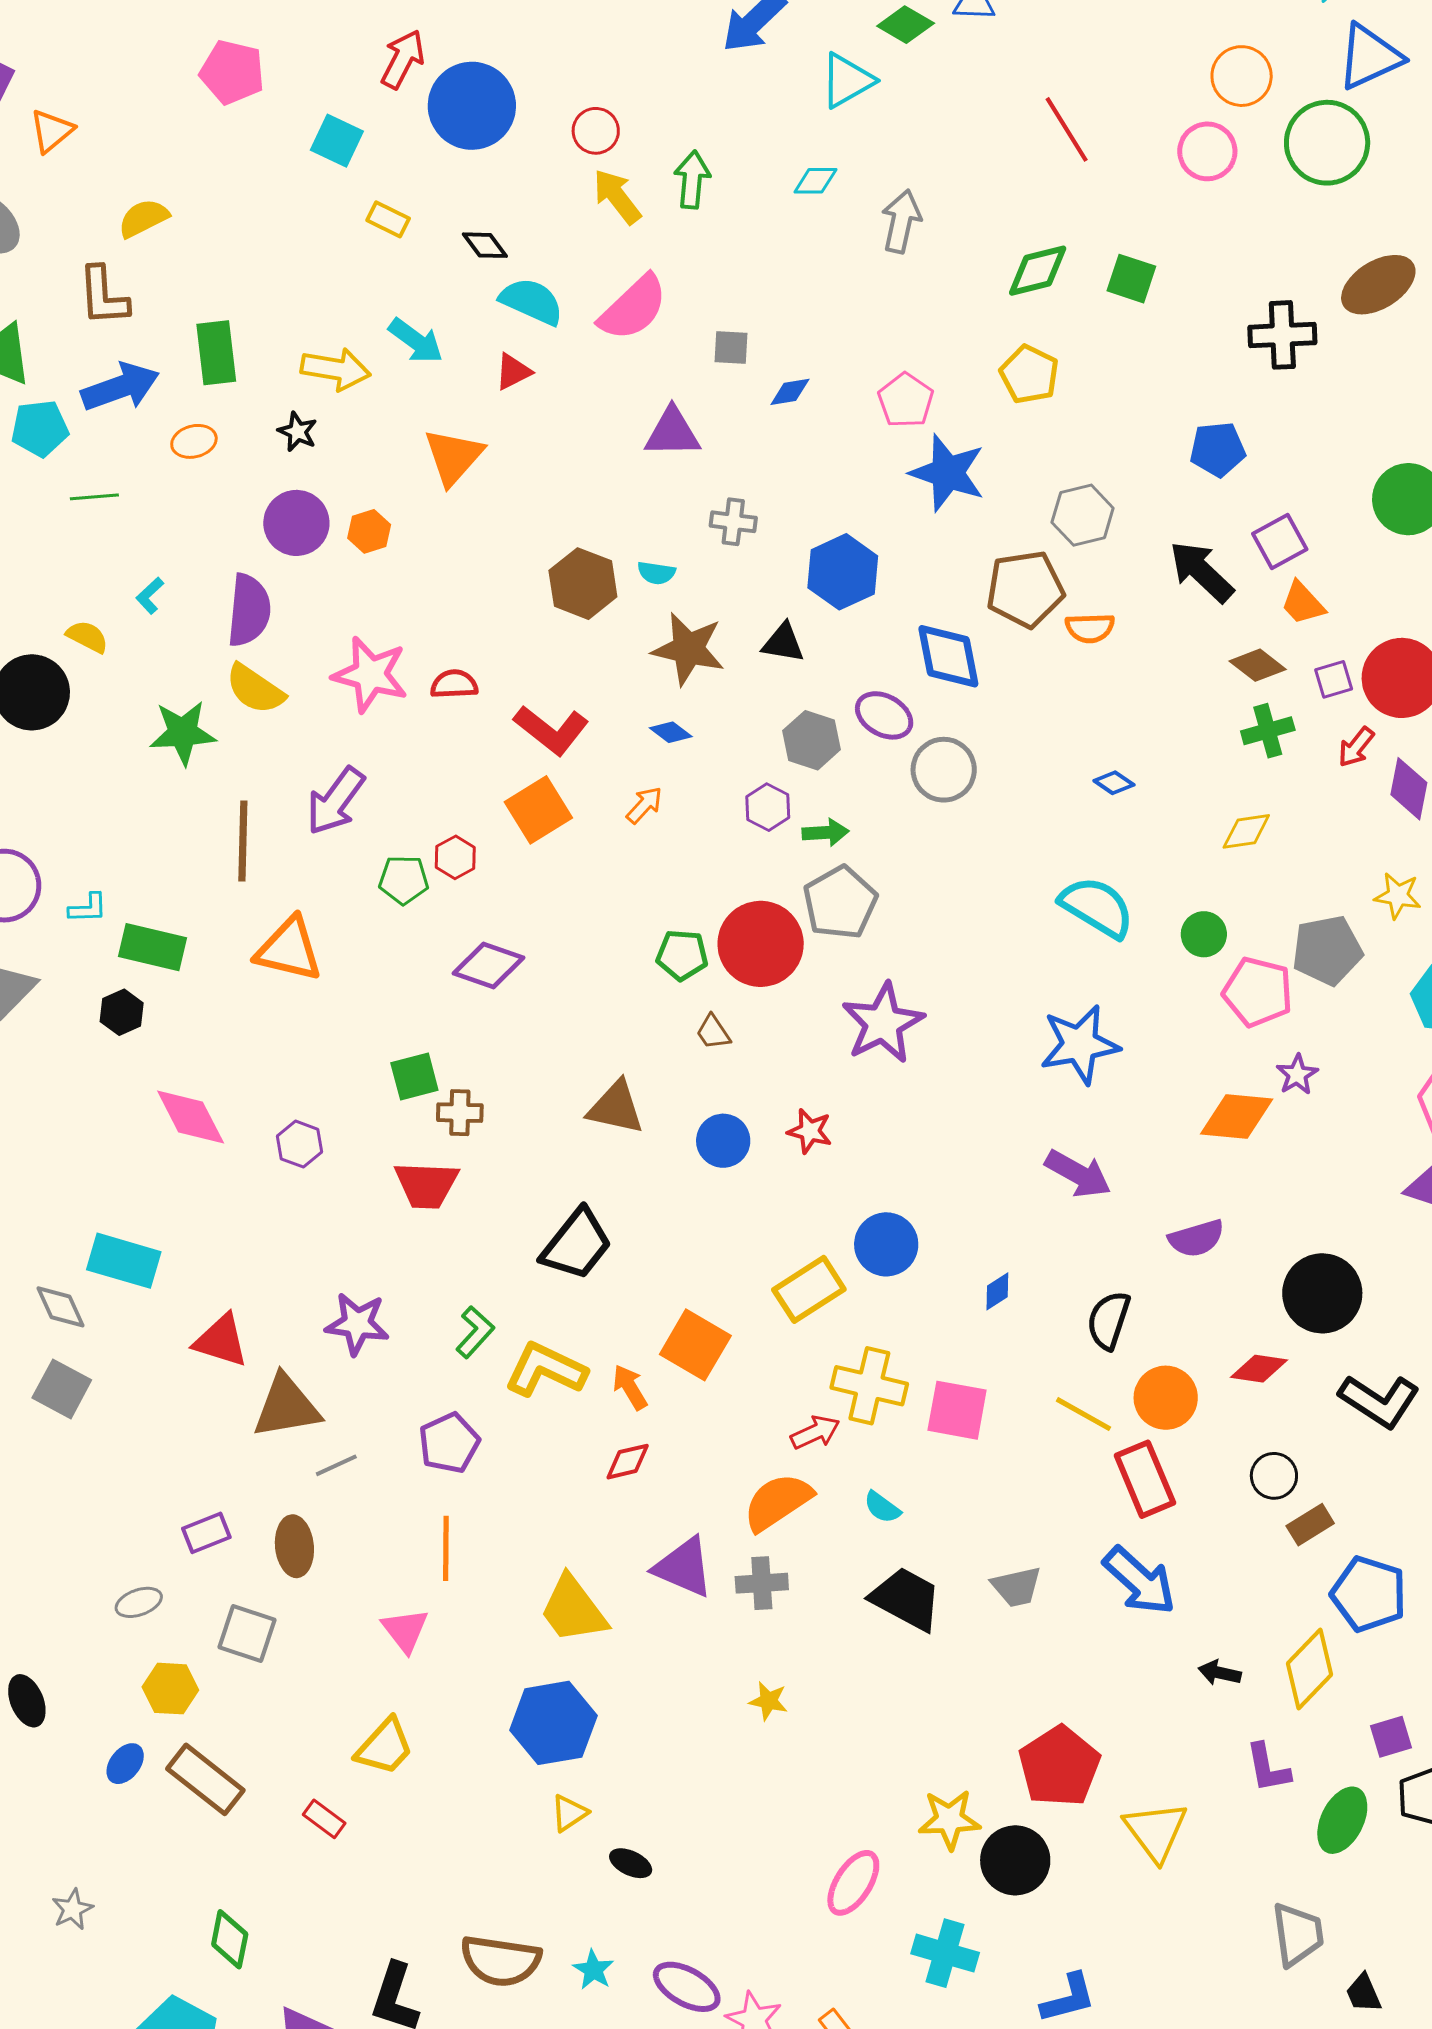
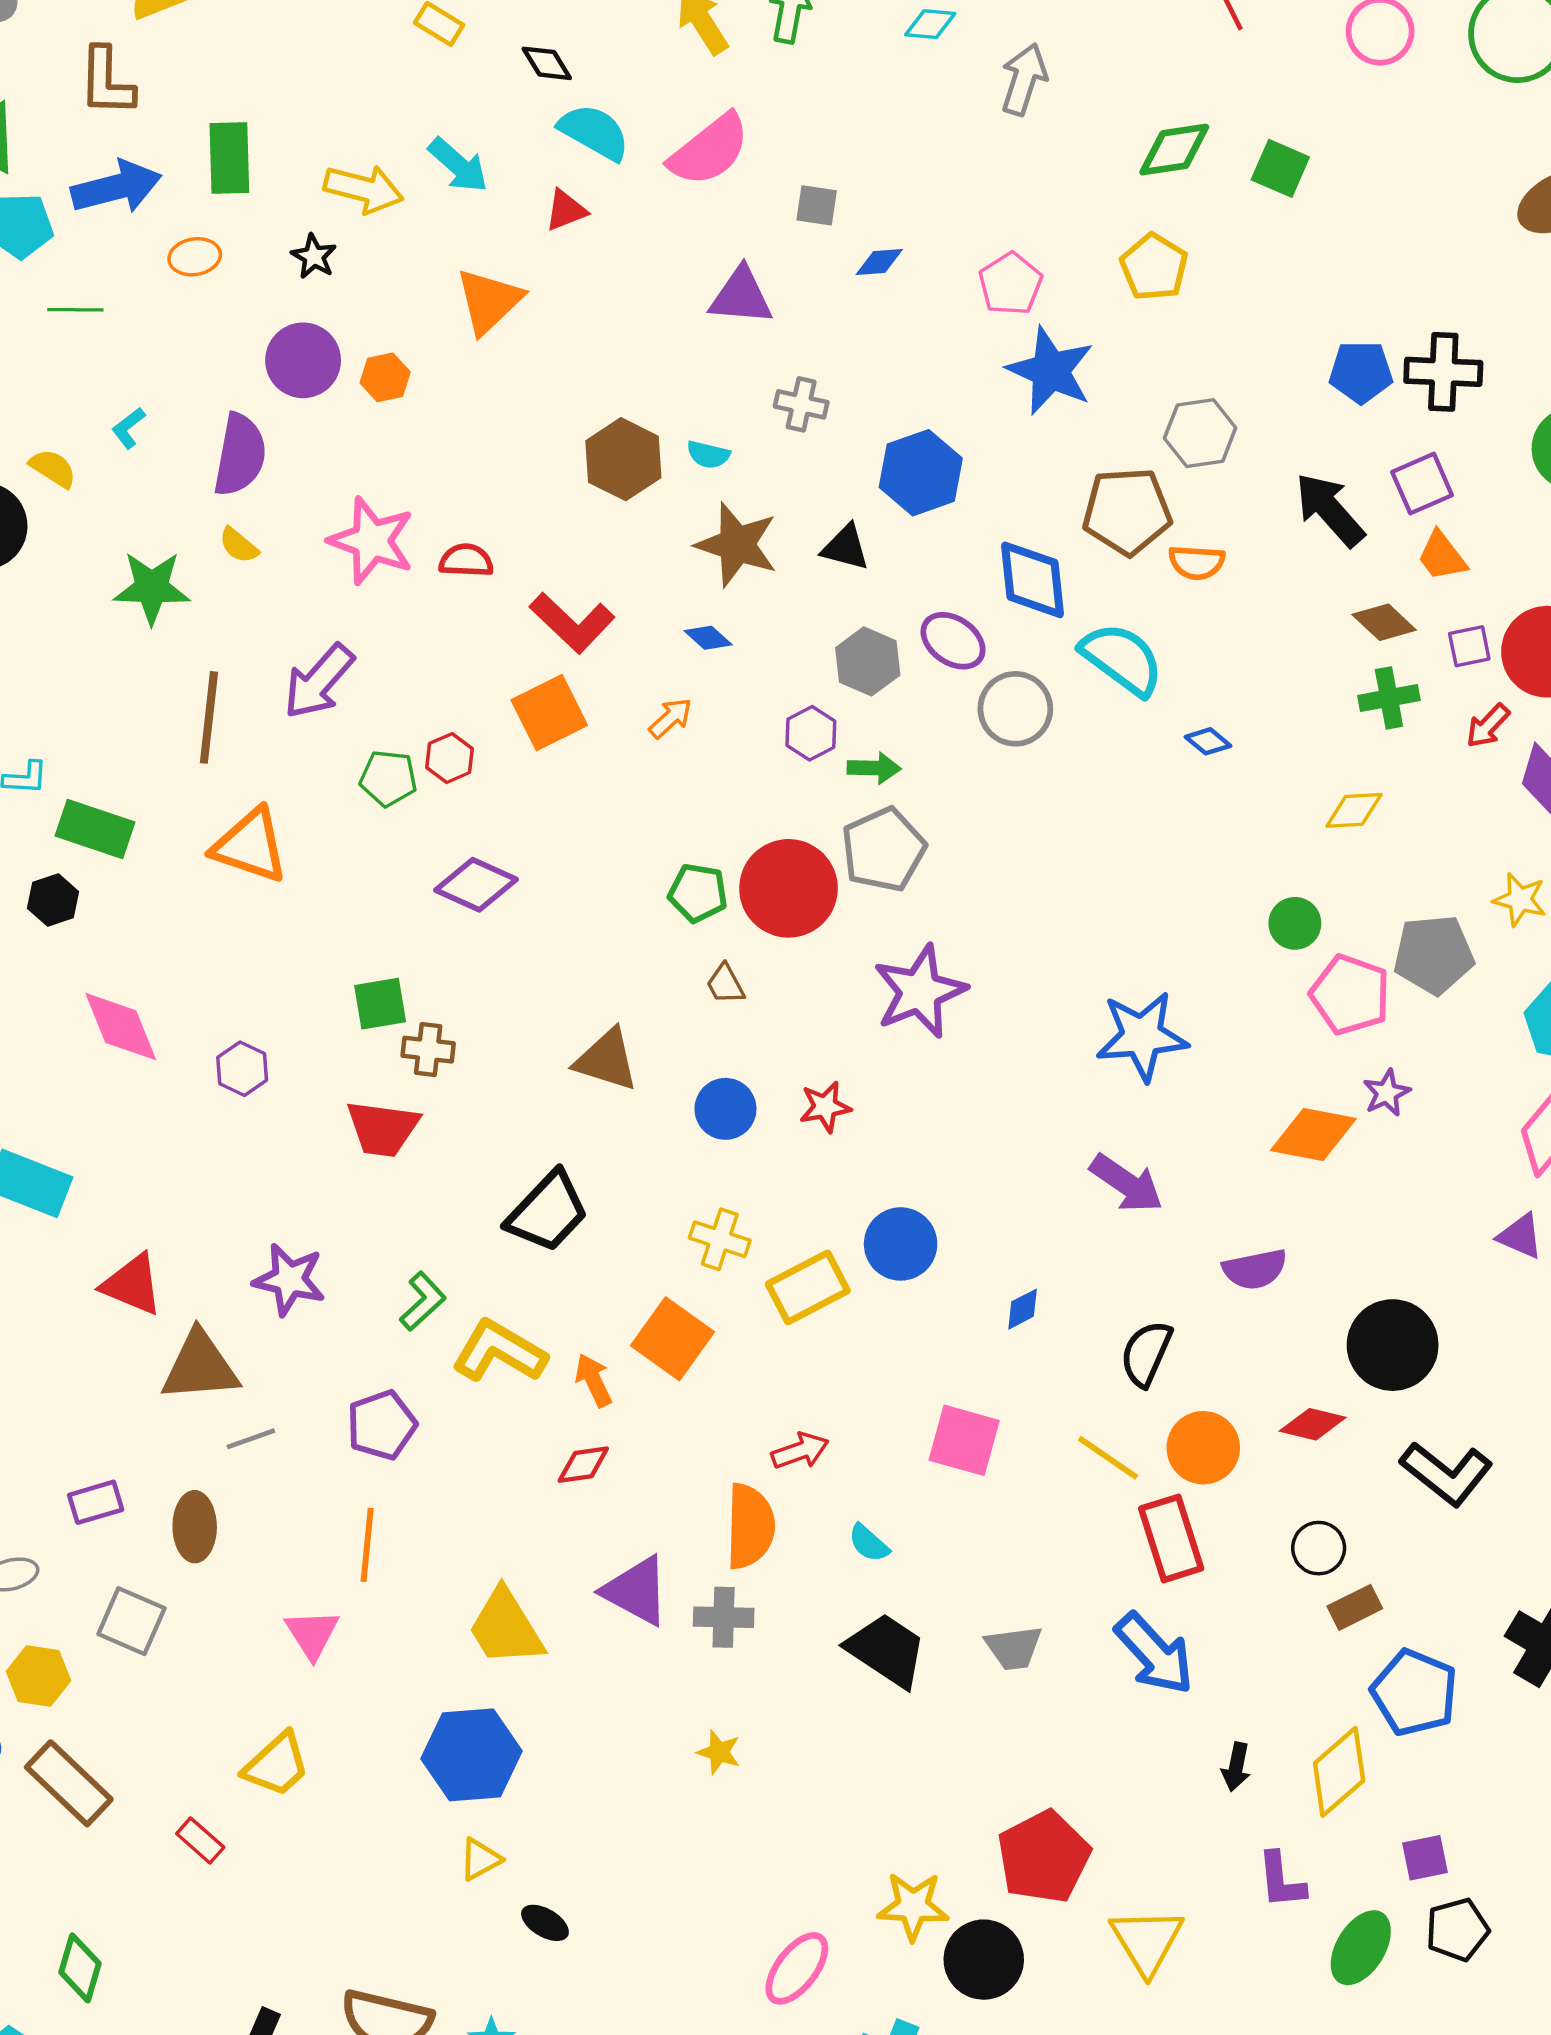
black cross: (1282, 335) -> (1443, 372), moved
yellow semicircle: (255, 689) -> (239, 545), size x0.6
cyan semicircle: (1097, 907) -> (1122, 659), moved
red star: (810, 1131) -> (825, 1107), turned -30
yellow cross: (869, 1386) -> (720, 1239), moved, size x0.7
orange semicircle: (778, 1502) -> (750, 1526), turned 120
black arrow: (1220, 1673) -> (1236, 1767), turned -96

